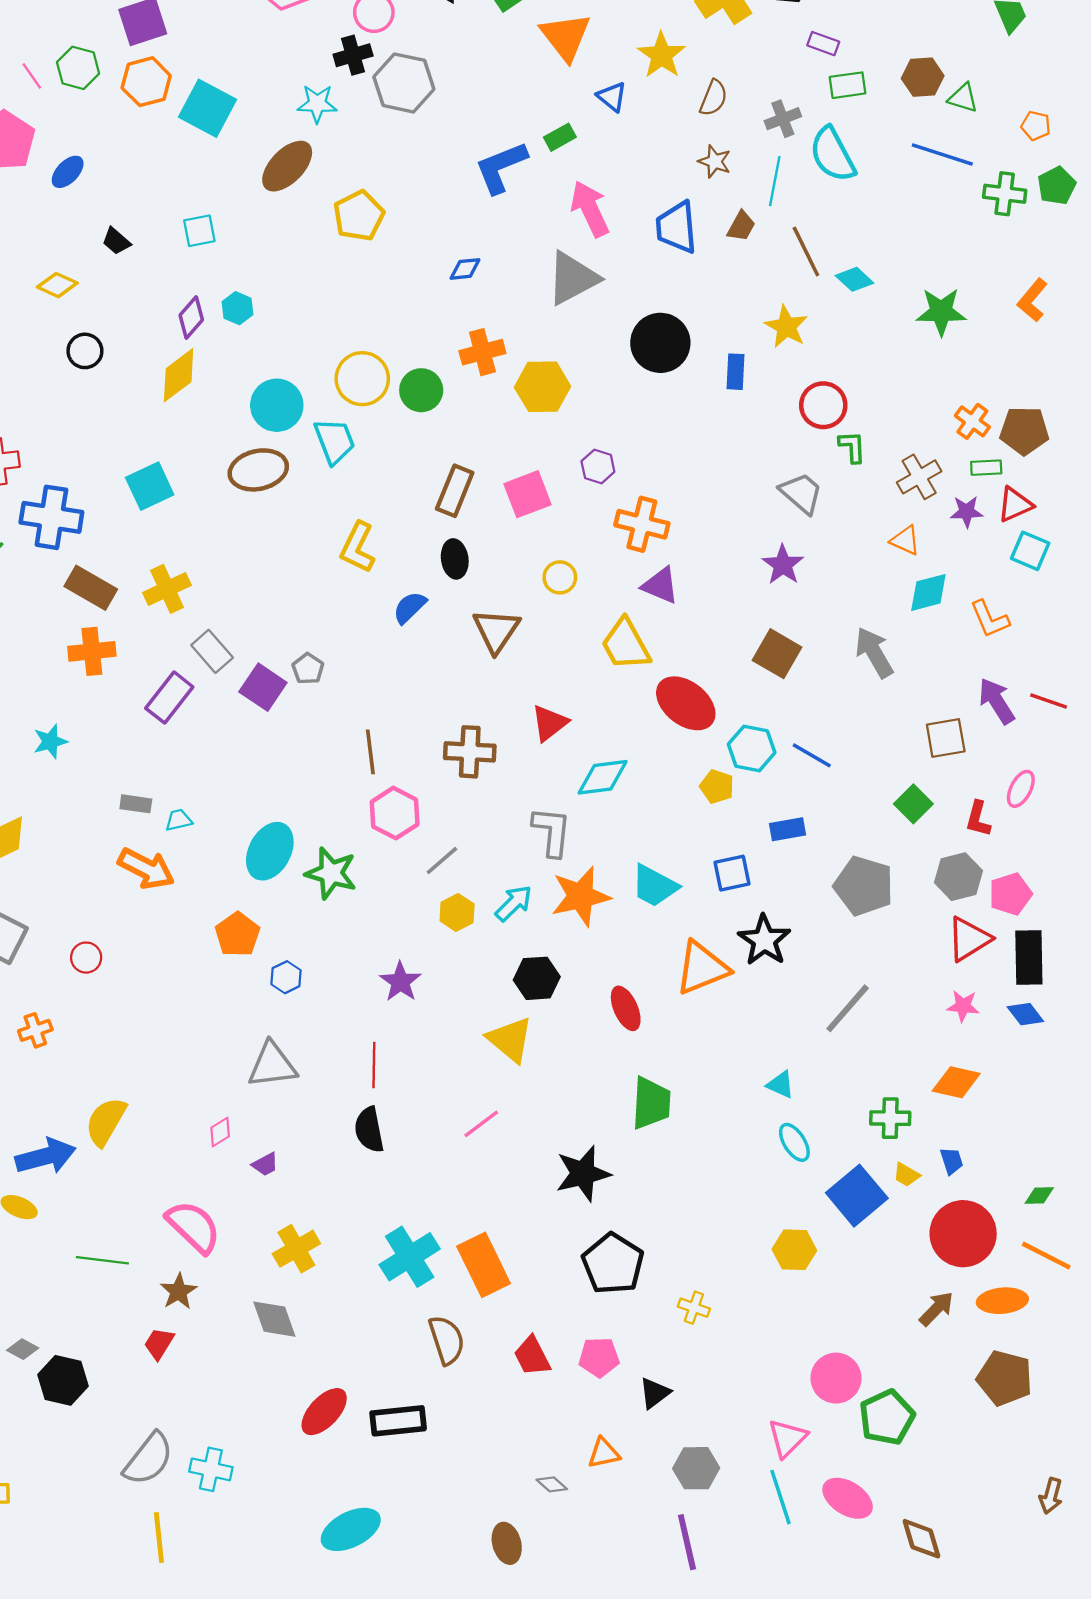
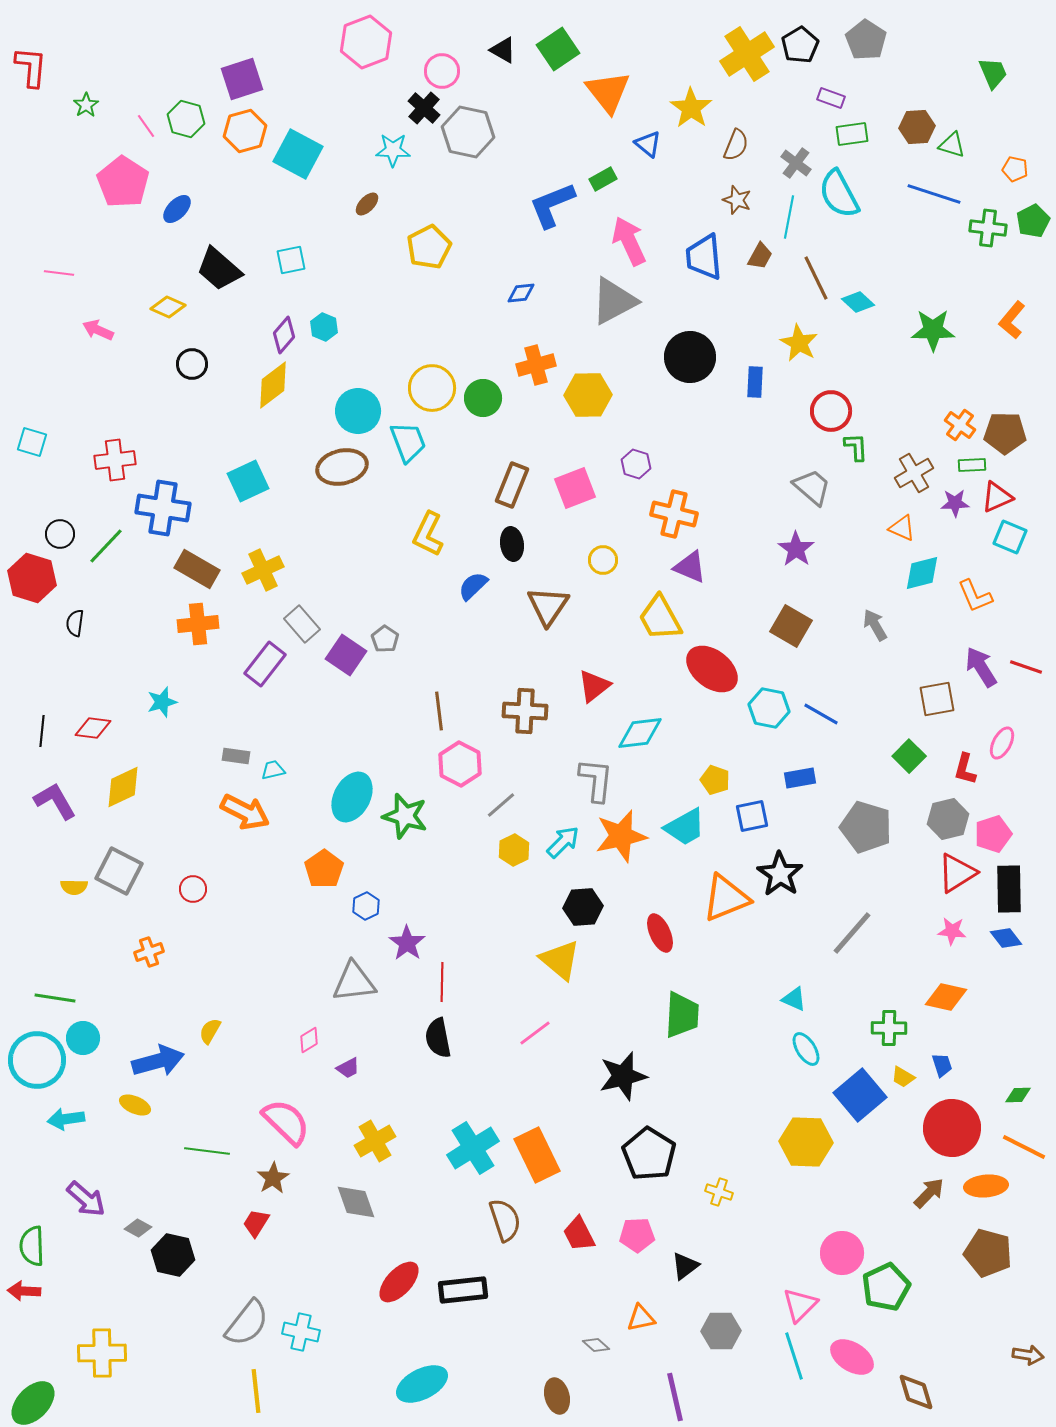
black cross: (353, 55) -> (424, 108), turned -32
gray cross: (783, 119) -> (796, 163), turned -32
brown ellipse: (287, 166) -> (367, 204), size x0.5
black trapezoid: (116, 241) -> (219, 269), size x1.8
gray arrow: (874, 652) -> (875, 625), size x0.7
yellow pentagon: (717, 787) -> (715, 780), moved
cyan trapezoid: (655, 886) -> (685, 827), turned -57
purple star: (400, 982) -> (407, 943), moved
yellow semicircle: (106, 1122) -> (210, 1031), size x0.6
yellow hexagon: (794, 1250) -> (806, 1142), size x1.4
brown arrow: (1051, 1496) -> (1028, 1355), turned -96
purple line: (687, 1542) -> (675, 1397), moved

